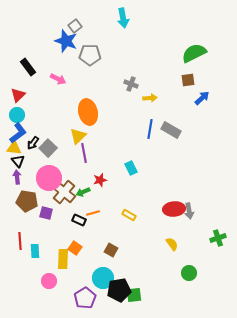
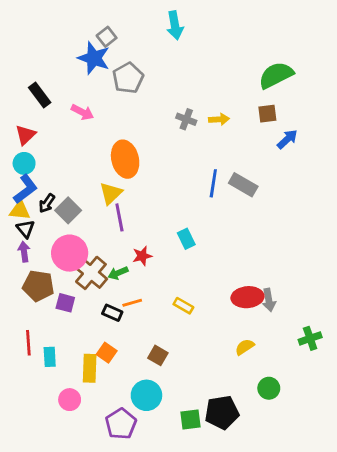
gray pentagon: (90, 55) -> (128, 78), turned -30
yellow arrow: (150, 98) -> (219, 119), moved
yellow semicircle: (172, 244) -> (245, 347), turned -88
black pentagon: (119, 290) -> (222, 412), moved

